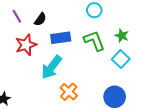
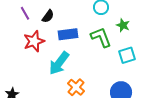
green star: (122, 36) -> (123, 25), moved
cyan square: (121, 59) -> (127, 55), turned 30

